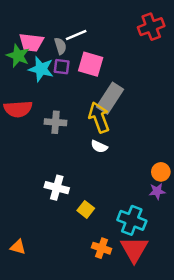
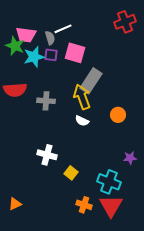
cyan star: (41, 69) -> (34, 57), turned -30
orange circle: (161, 172) -> (118, 115), moved
orange triangle: (18, 247) -> (15, 204), turned -40

